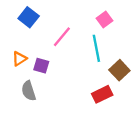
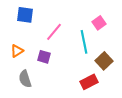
blue square: (29, 17) -> (25, 15), turned -30
pink square: (105, 20) -> (99, 23), moved
purple square: (41, 66) -> (44, 57), moved

